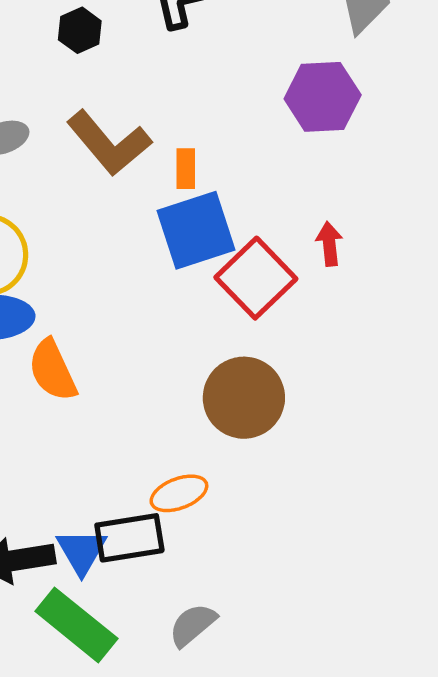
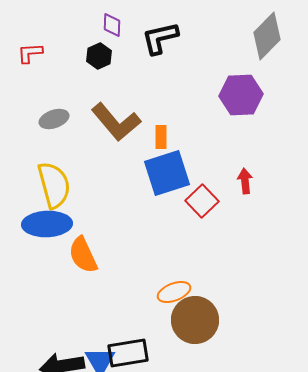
red square: (256, 278) -> (202, 201), size x0.7
brown circle: (244, 398) -> (195, 320), moved
orange ellipse: (179, 493) -> (174, 292), moved

